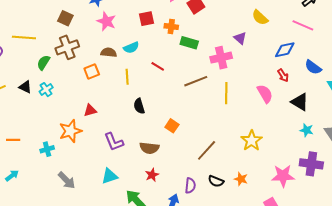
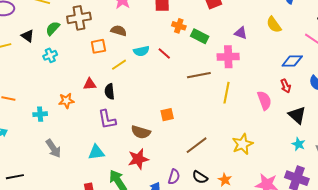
orange cross: (171, 27) -> (179, 26), moved
purple triangle: (240, 38) -> (241, 33), moved, turned -32
cyan semicircle: (131, 48) -> (141, 51), moved
yellow line: (127, 77) -> (119, 65), moved, turned 49
black triangle: (25, 87) -> (28, 36), moved
black semicircle: (139, 106) -> (110, 91), moved
orange square: (172, 126) -> (167, 115), turned 32
orange star: (70, 131) -> (66, 101), size x0.7
red star: (152, 175) -> (138, 159), size x1.5

